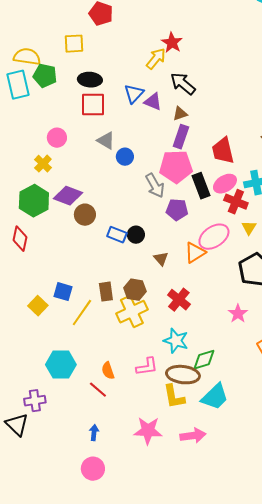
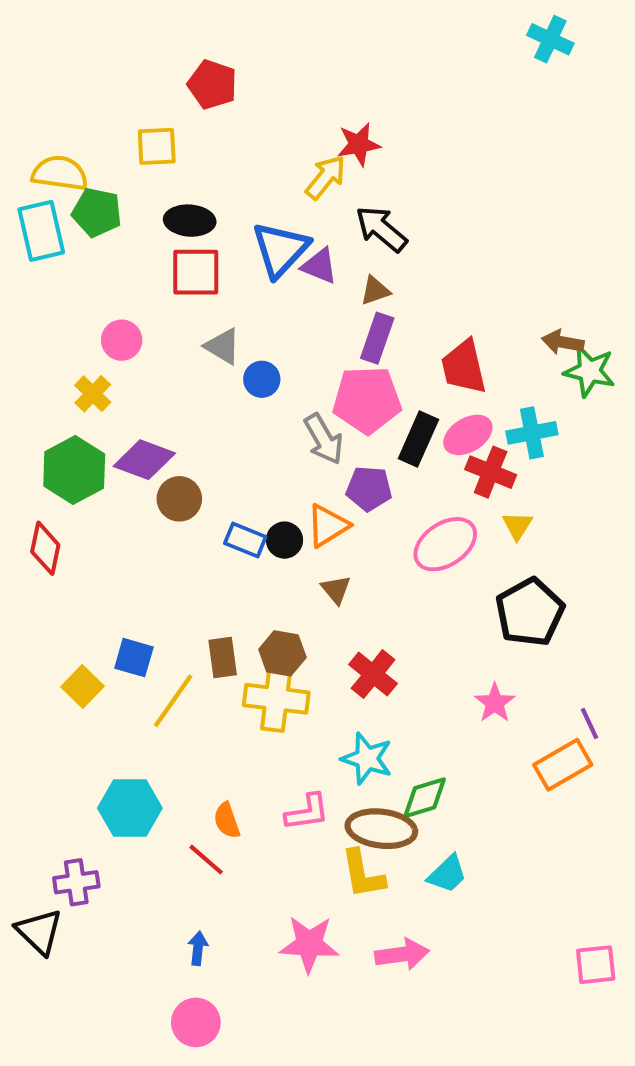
red star: (172, 43) -> (359, 144), turned 30
blue triangle: (134, 94) -> (280, 249), size x1.4
black rectangle: (201, 186) -> (418, 439), turned 45
orange triangle: (195, 253) -> (328, 526), moved
yellow cross: (132, 312) -> (276, 699), turned 32
cyan trapezoid: (215, 397) -> (447, 874), size x0.7

